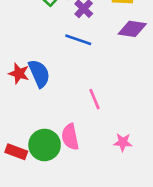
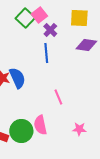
blue line: (78, 40) -> (46, 53), turned 66

